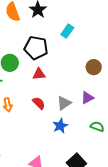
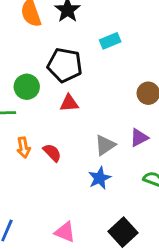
cyan rectangle: (67, 31) -> (110, 41), turned 32
red semicircle: (39, 103) -> (52, 153), moved

